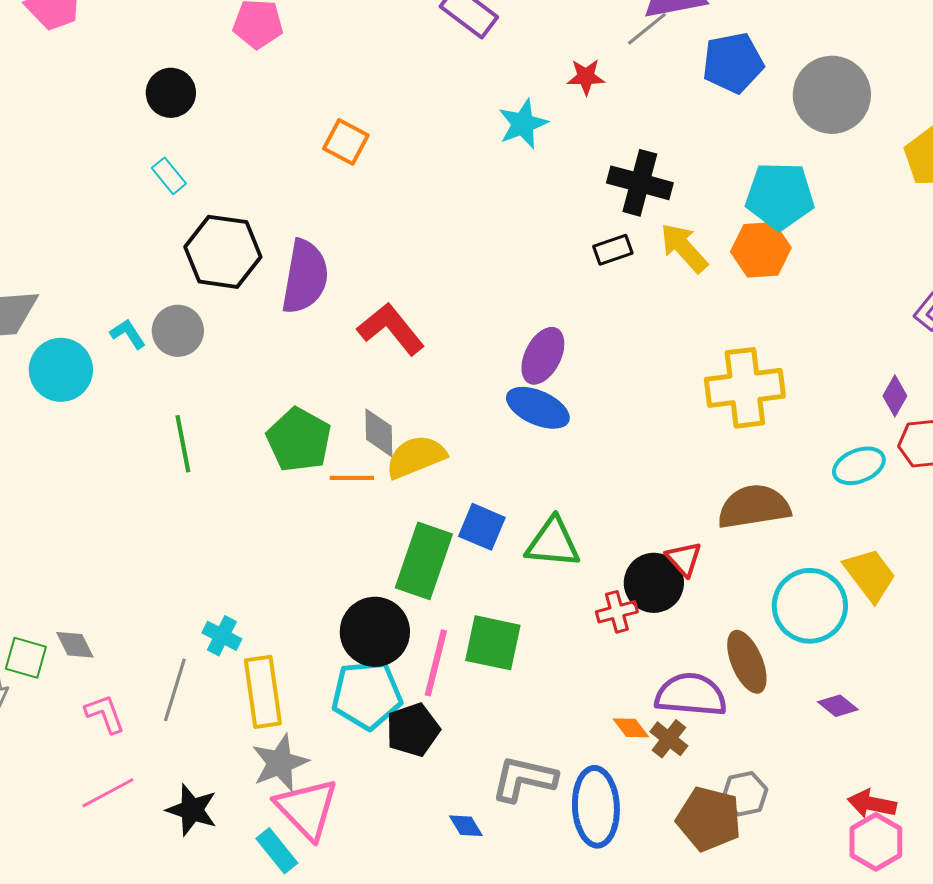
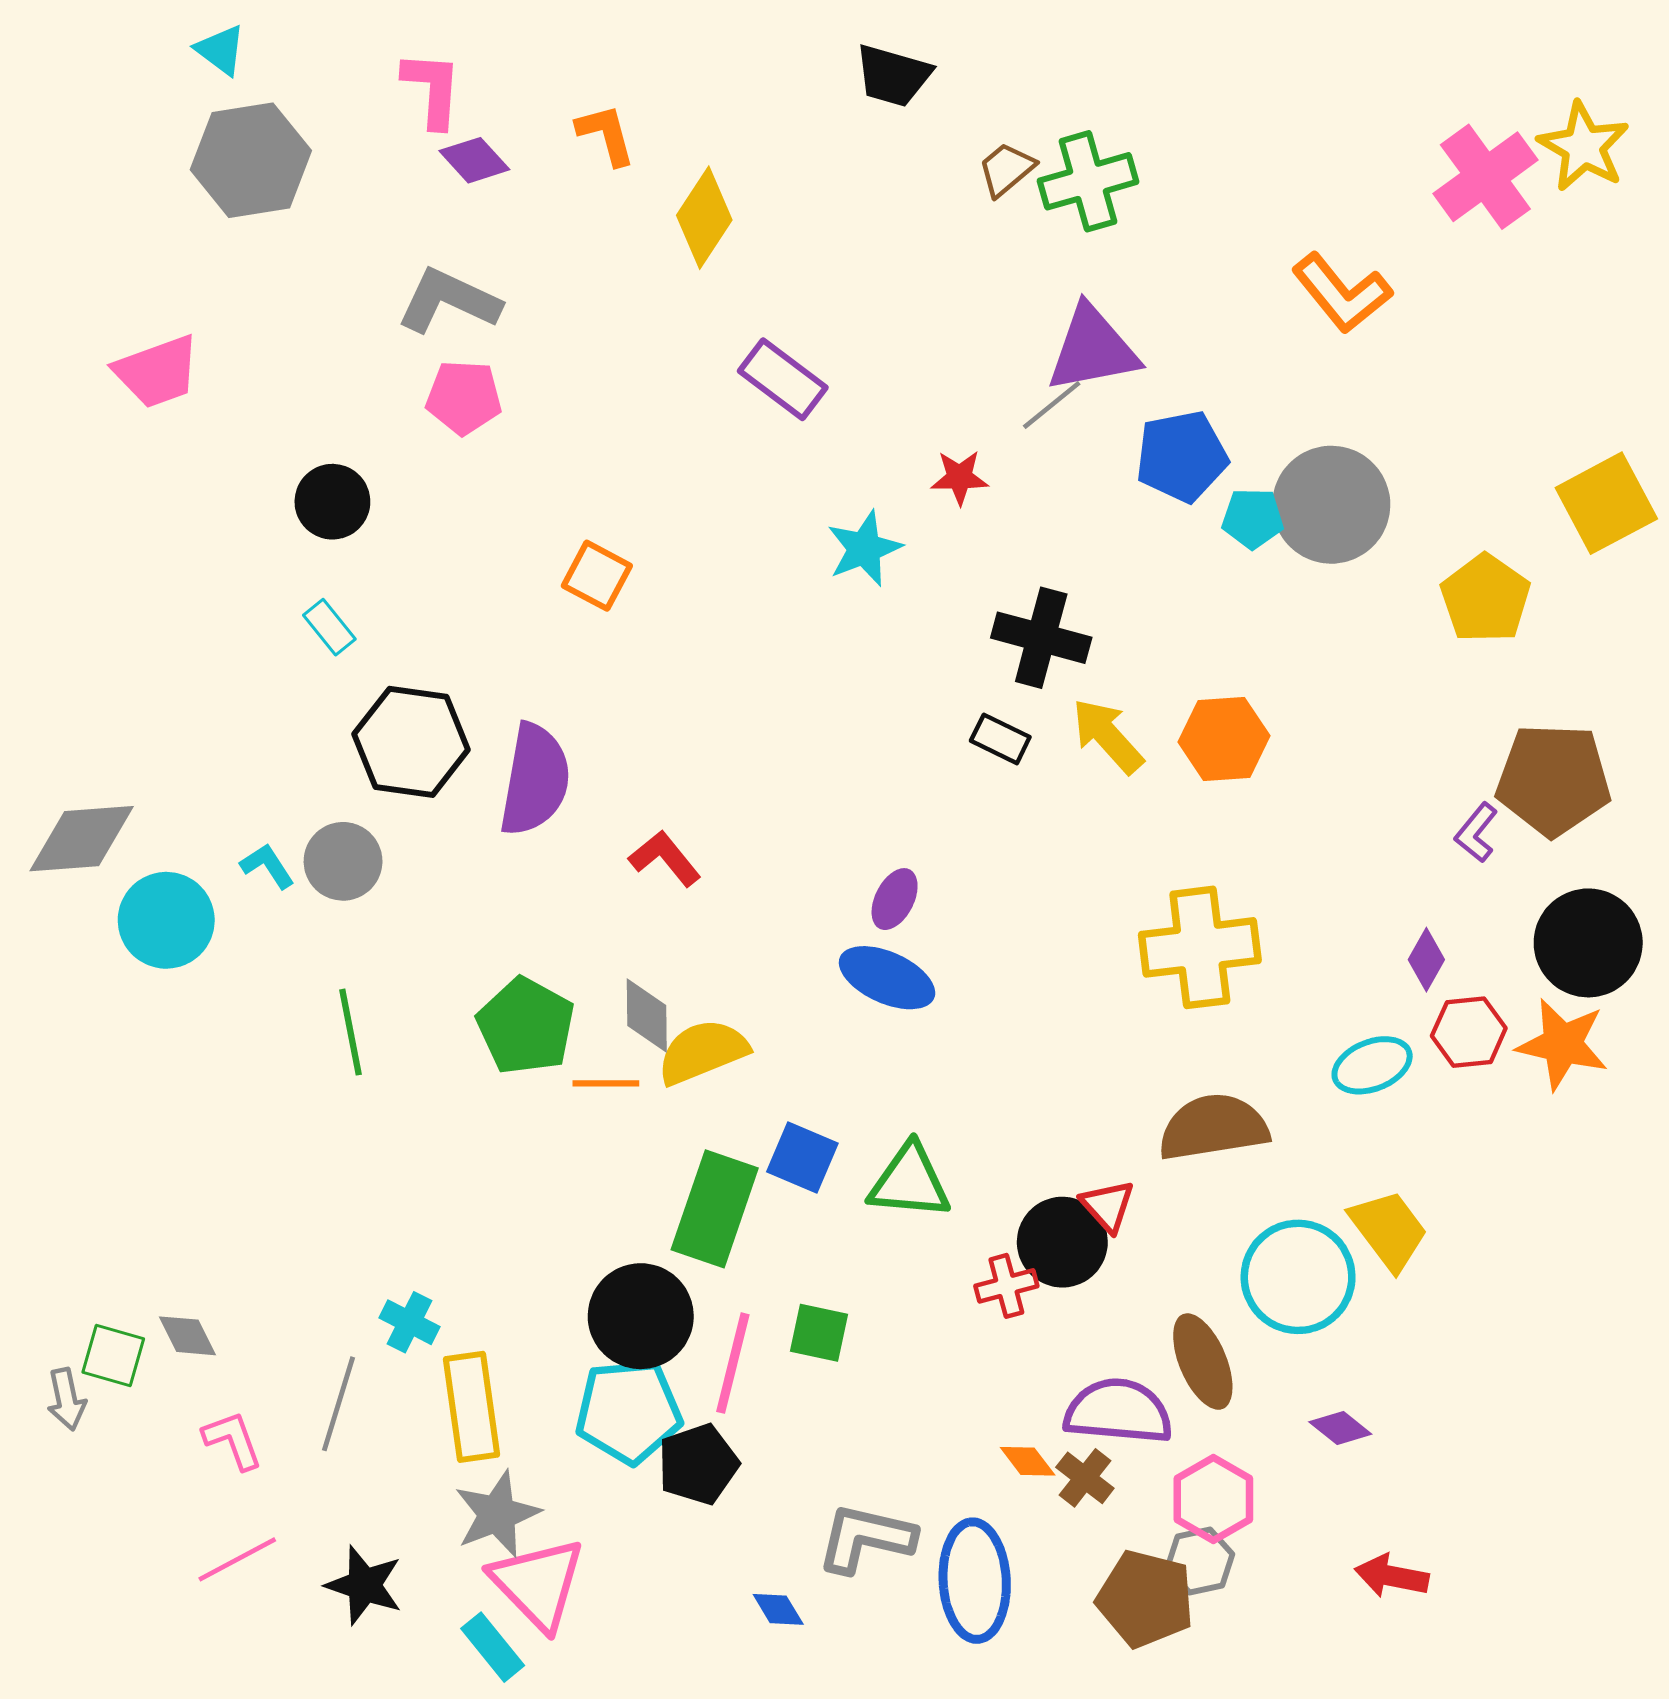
cyan pentagon: (780, 196) -> (1253, 518), moved, size x0.6
black rectangle: (613, 250) -> (1000, 739), turned 45
red L-shape: (391, 329) -> (665, 858), size x0.7
purple ellipse: (543, 356) -> (895, 899), size x0.7
green square: (493, 643) -> (819, 1333), size x0.7
pink hexagon: (876, 842) -> (1213, 1499), moved

